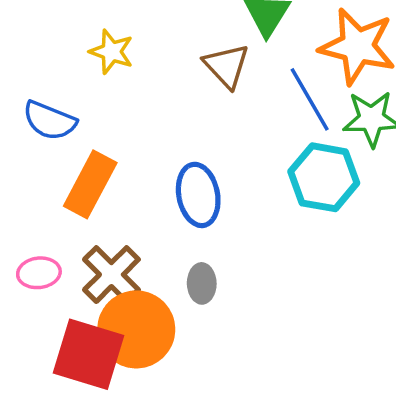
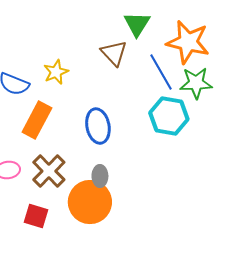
yellow star: (111, 52) -> (56, 72), moved, turned 30
orange circle: (136, 329) -> (90, 202), moved
red square: (88, 354) -> (36, 216), size x0.6

